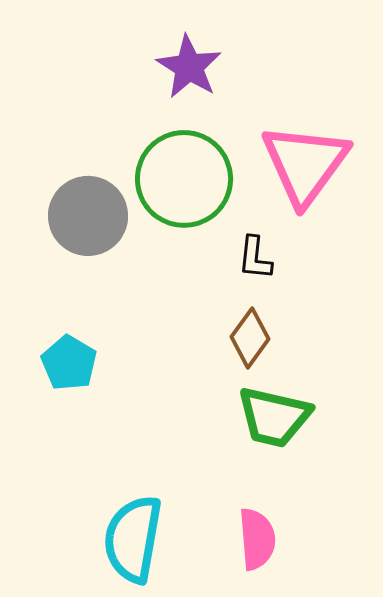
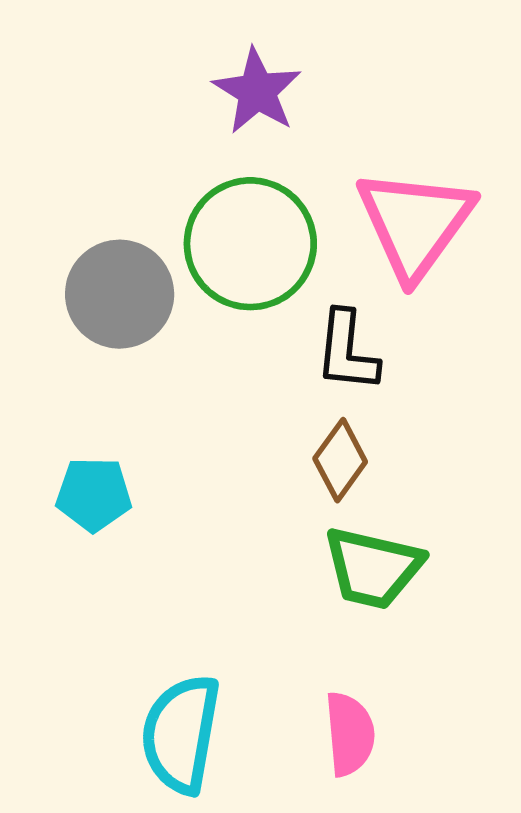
black L-shape: (255, 258) -> (347, 351), size x1.4
cyan pentagon: (69, 363) -> (94, 494), turned -30

